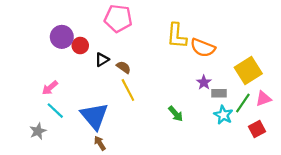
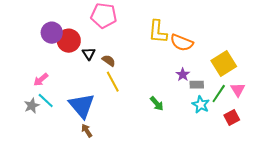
red circle: (80, 46) -> (69, 41), size x1.5
black triangle: (102, 60) -> (89, 54), turned -32
pink triangle: (263, 99) -> (238, 90), turned -42
gray star: (38, 131) -> (32, 106), moved

